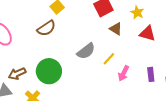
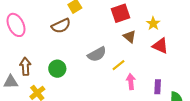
green circle: (49, 71) -> (57, 69), size x0.7
pink arrow: (124, 73) -> (131, 82), turned 140
brown arrow: (17, 74) -> (25, 66), turned 102

